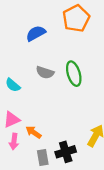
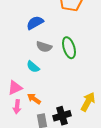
blue semicircle: (36, 33) -> (35, 23), moved
cyan semicircle: (13, 85) -> (33, 67), moved

